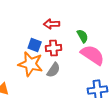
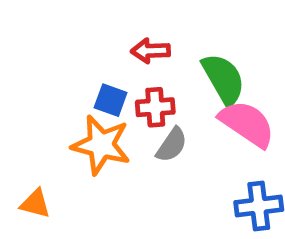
green semicircle: (83, 36) -> (223, 79), size x1.6
gray semicircle: (54, 70) -> (172, 145), moved

